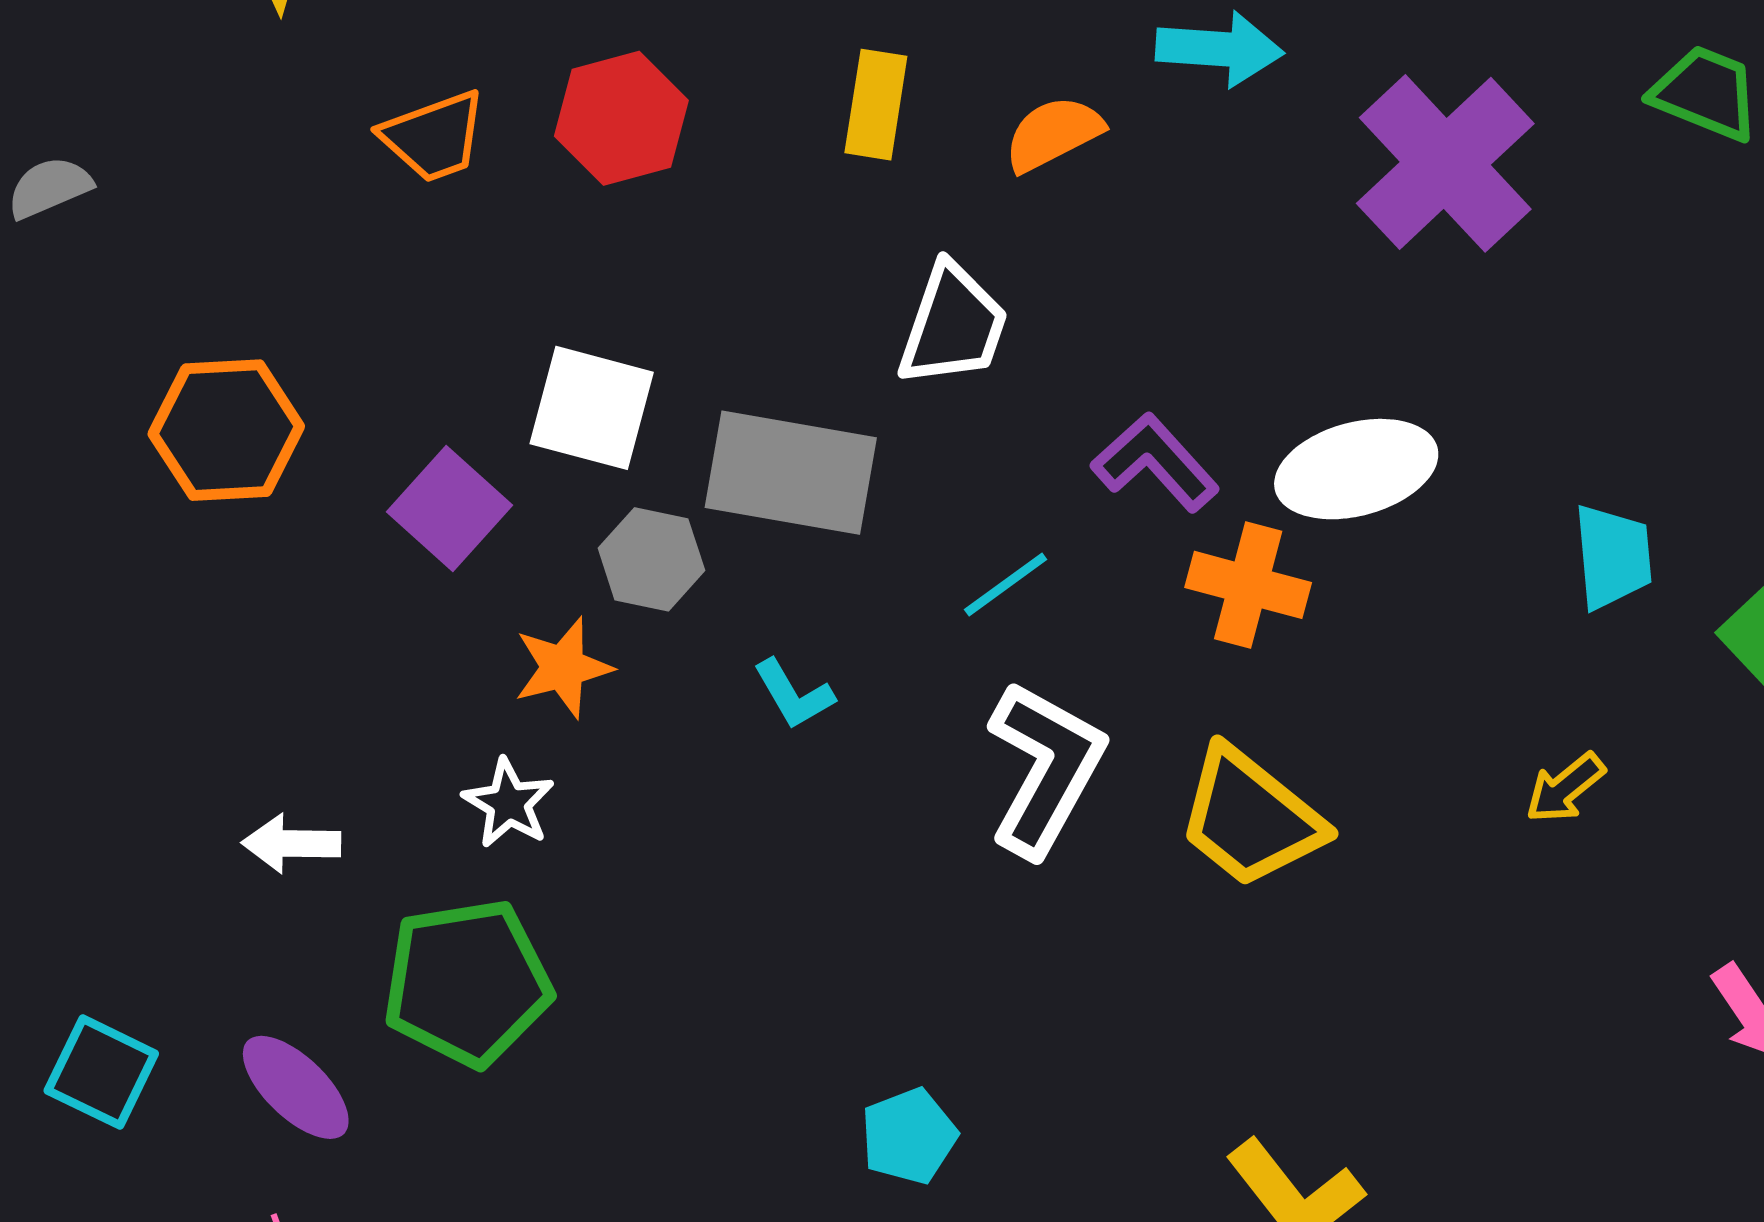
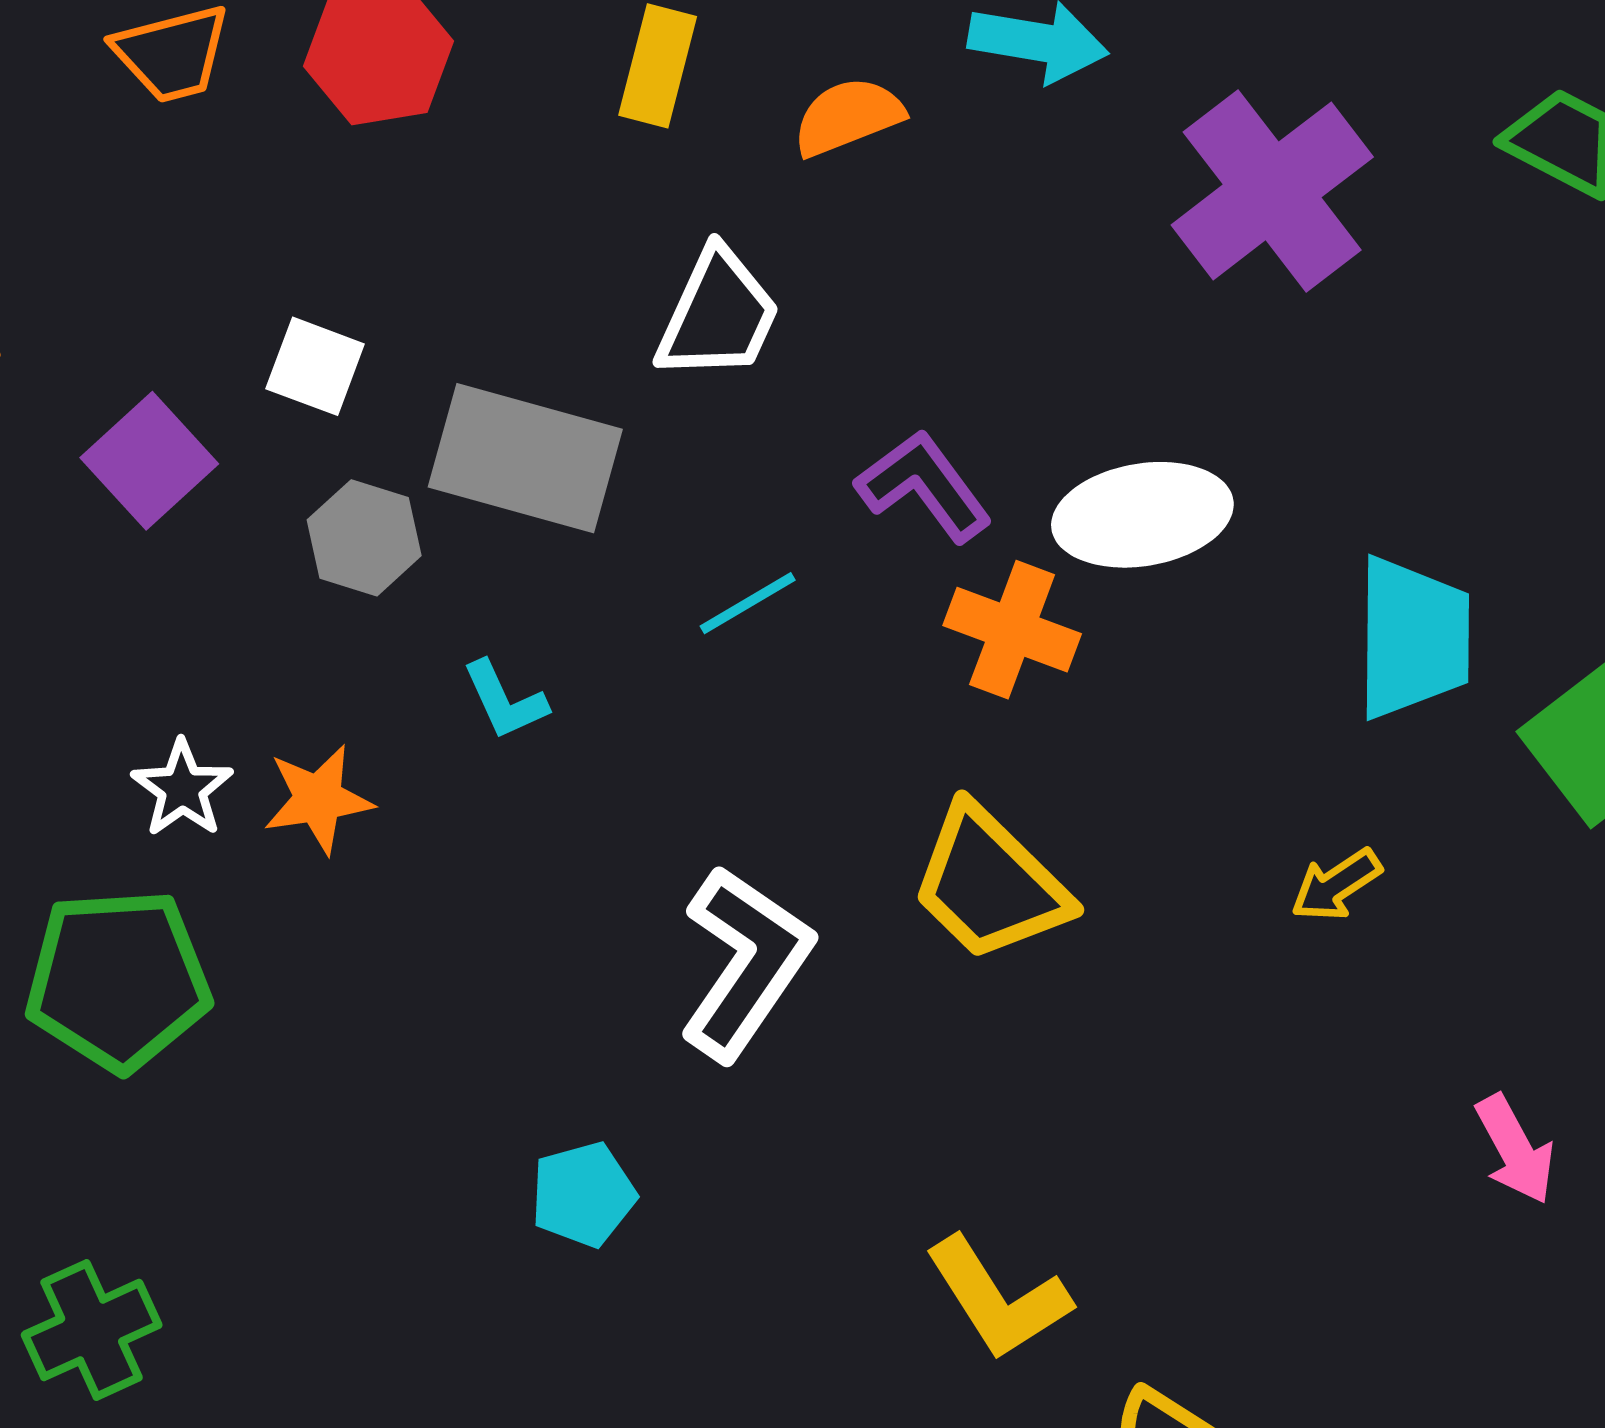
white square: (592, 408) -> (315, 366), size x0.7
cyan trapezoid: (1613, 557) -> (1413, 638), size x1.4
orange star: (563, 668) -> (318, 799), moved
white L-shape: (1045, 769) -> (745, 963), moved

